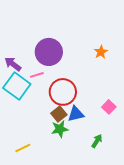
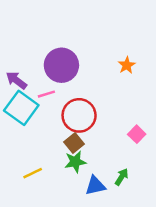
blue triangle: (76, 114) -> (95, 186), moved
yellow line: (23, 148) -> (33, 173), moved

